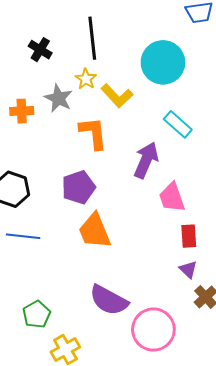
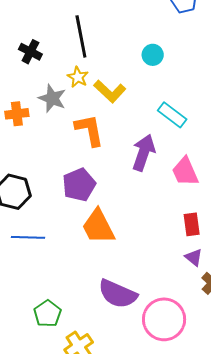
cyan circle: (163, 62) -> (153, 55), size x0.5
pink trapezoid: (172, 197) -> (185, 172), moved

